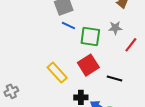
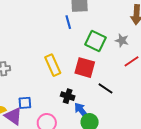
blue line: (68, 25) -> (68, 22), moved, turned 32
red square: (88, 65) -> (85, 68), turned 30

